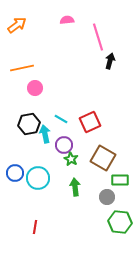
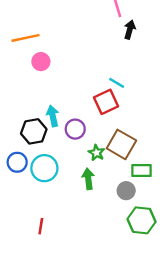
cyan line: (61, 119) -> (117, 83), moved
black hexagon: (29, 124) -> (34, 131), moved
green star: (71, 159) -> (97, 153), moved

